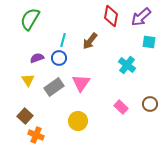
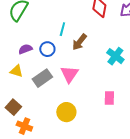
cyan line: (63, 40) -> (62, 29), moved
brown arrow: (90, 41) -> (79, 42), moved
yellow triangle: (28, 80) -> (16, 71), turned -40
pink rectangle: (121, 107) -> (109, 98), turned 48

